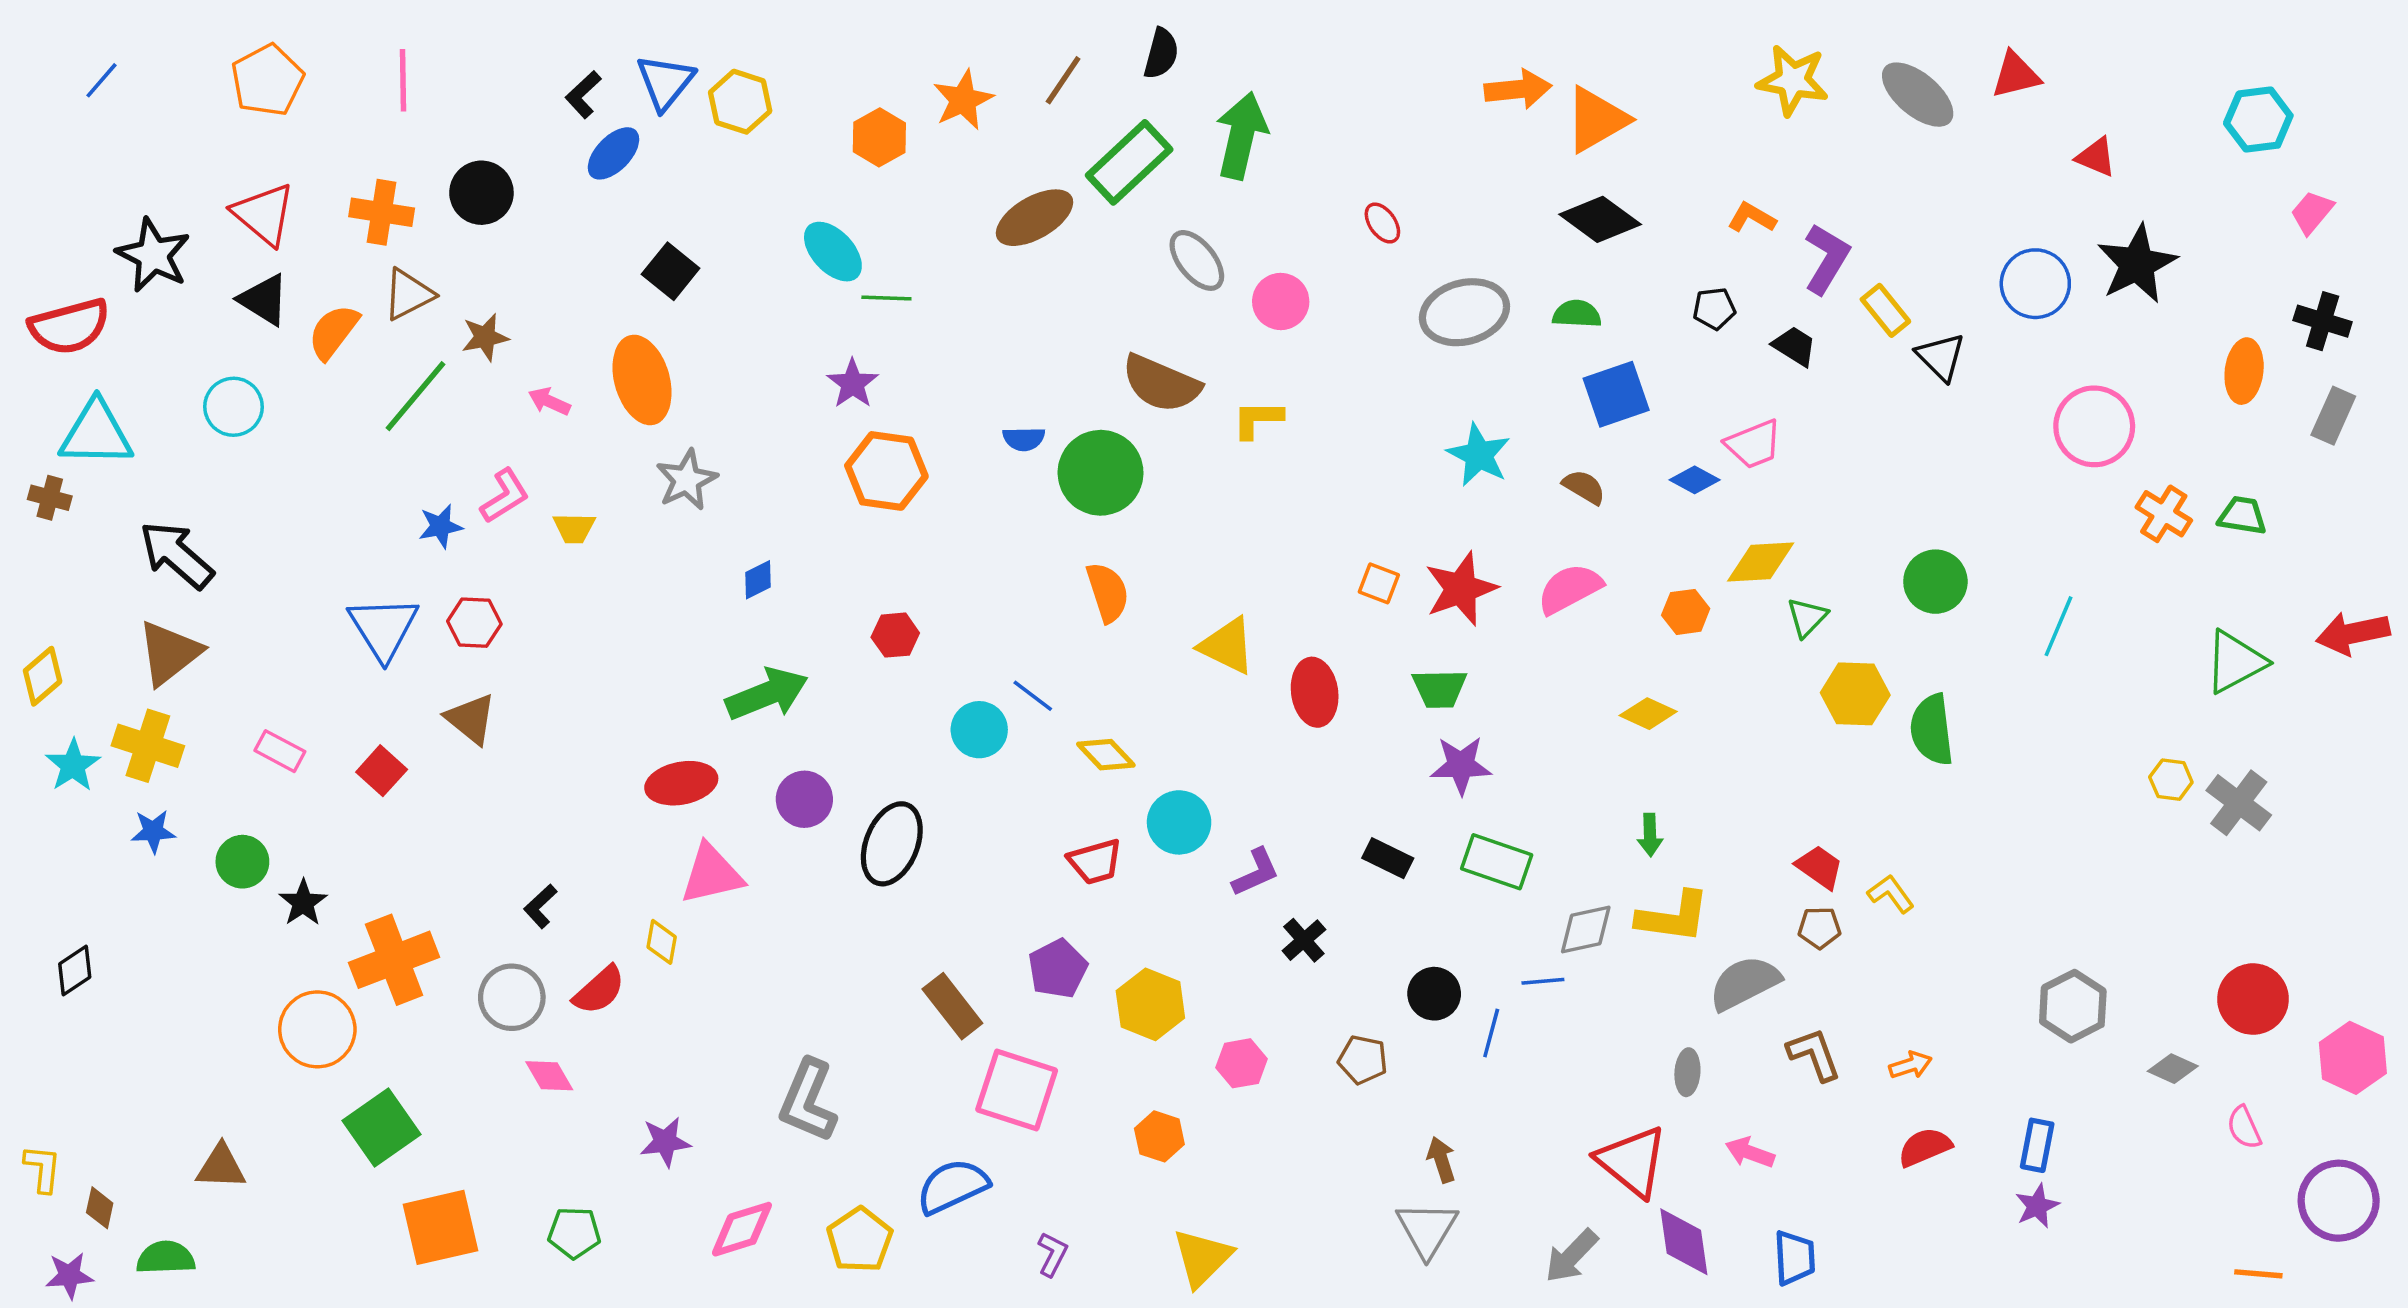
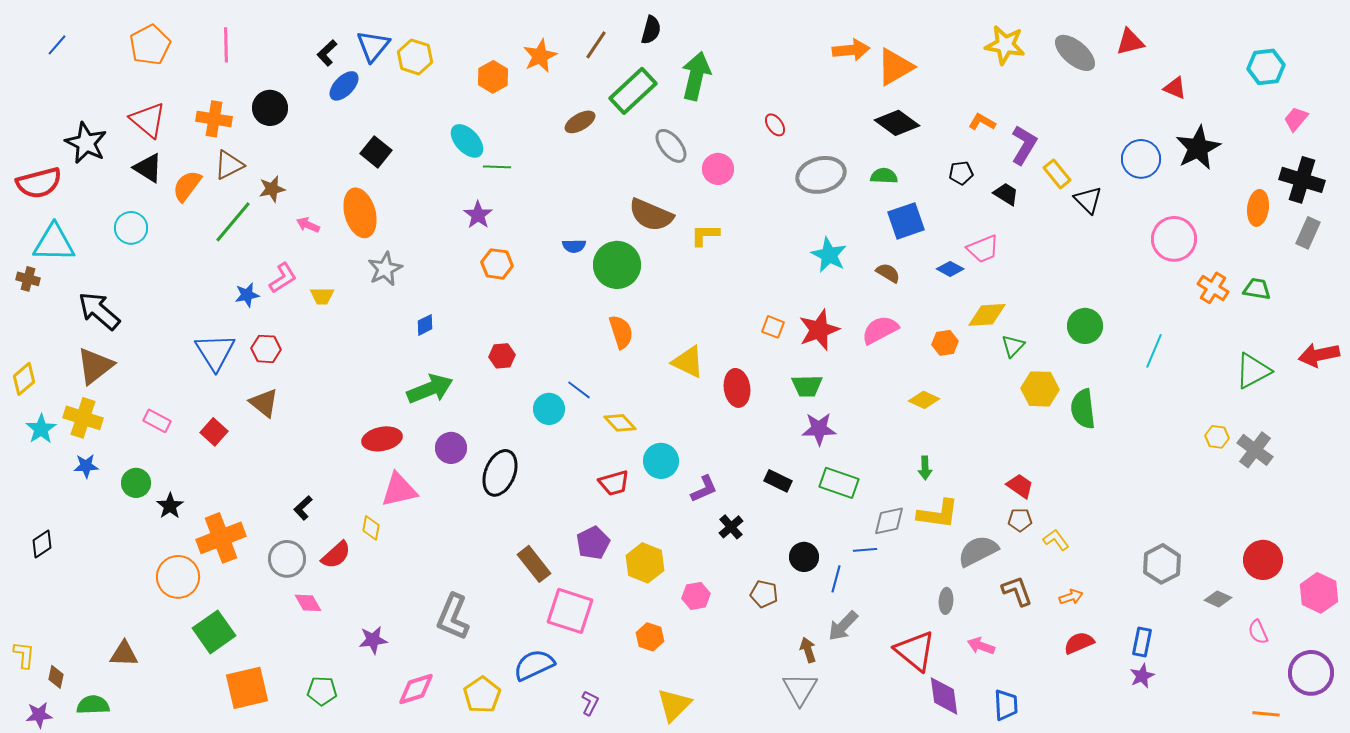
brown ellipse: (1035, 218) -> (580, 122), size x0.7
black cross: (2323, 321) -> (1302, 180), size x1.4
orange hexagon: (886, 471) -> (497, 264), size x0.7
yellow L-shape: (1891, 894) -> (1056, 540), moved
gray arrow: (1572, 1256) -> (843, 626), moved

